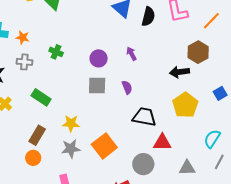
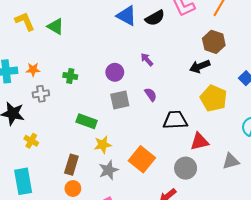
black semicircle: (148, 17) -> (155, 18), turned 60
green rectangle: (41, 97) -> (87, 121), moved

